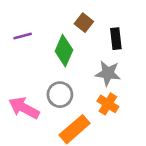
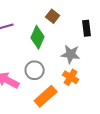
black rectangle: (116, 39) -> (87, 28), moved

